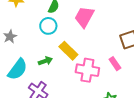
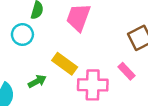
cyan circle: (48, 26) -> (22, 35), moved

